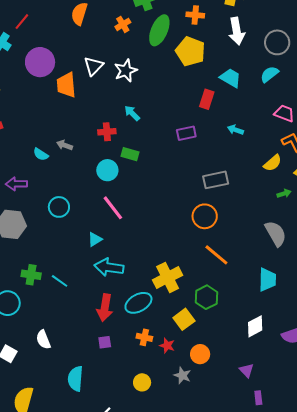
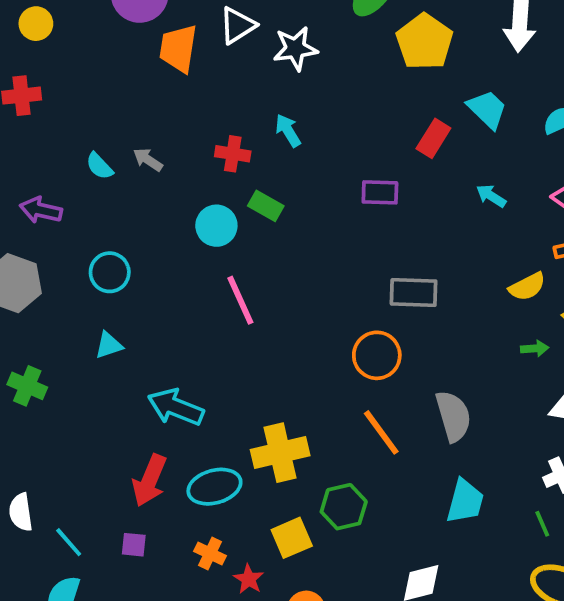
cyan arrow: (235, 130) -> (491, 196), moved
pink line: (113, 208) -> (240, 300), moved
gray semicircle: (276, 233) -> (453, 416), moved
cyan triangle: (95, 239) -> (109, 345), moved
cyan line: (60, 281) -> (69, 542), moved

